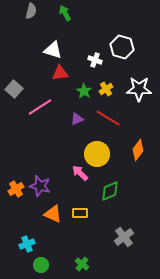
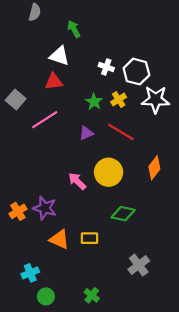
green arrow: (65, 13) -> (74, 29), moved
white hexagon: (122, 47) -> (136, 72), moved
red triangle: (60, 73) -> (54, 82), moved
pink arrow: (80, 173) -> (77, 181), moved
green diamond: (110, 191) -> (123, 214), turned 35

